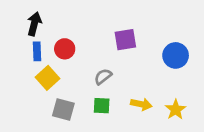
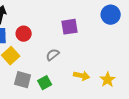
blue circle: (176, 55) -> (111, 15), moved
green square: (102, 106) -> (45, 83), moved, turned -32

